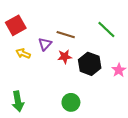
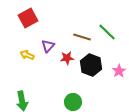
red square: (16, 25) -> (28, 18), moved
brown line: (66, 35) -> (82, 37), moved

